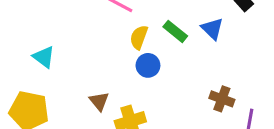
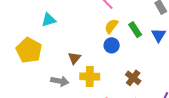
cyan triangle: (44, 57) -> (49, 20), turned 49
brown cross: (222, 99) -> (133, 78), moved

